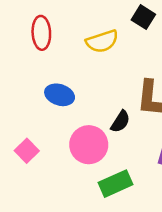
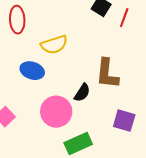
yellow semicircle: (102, 41) -> (54, 45), moved

